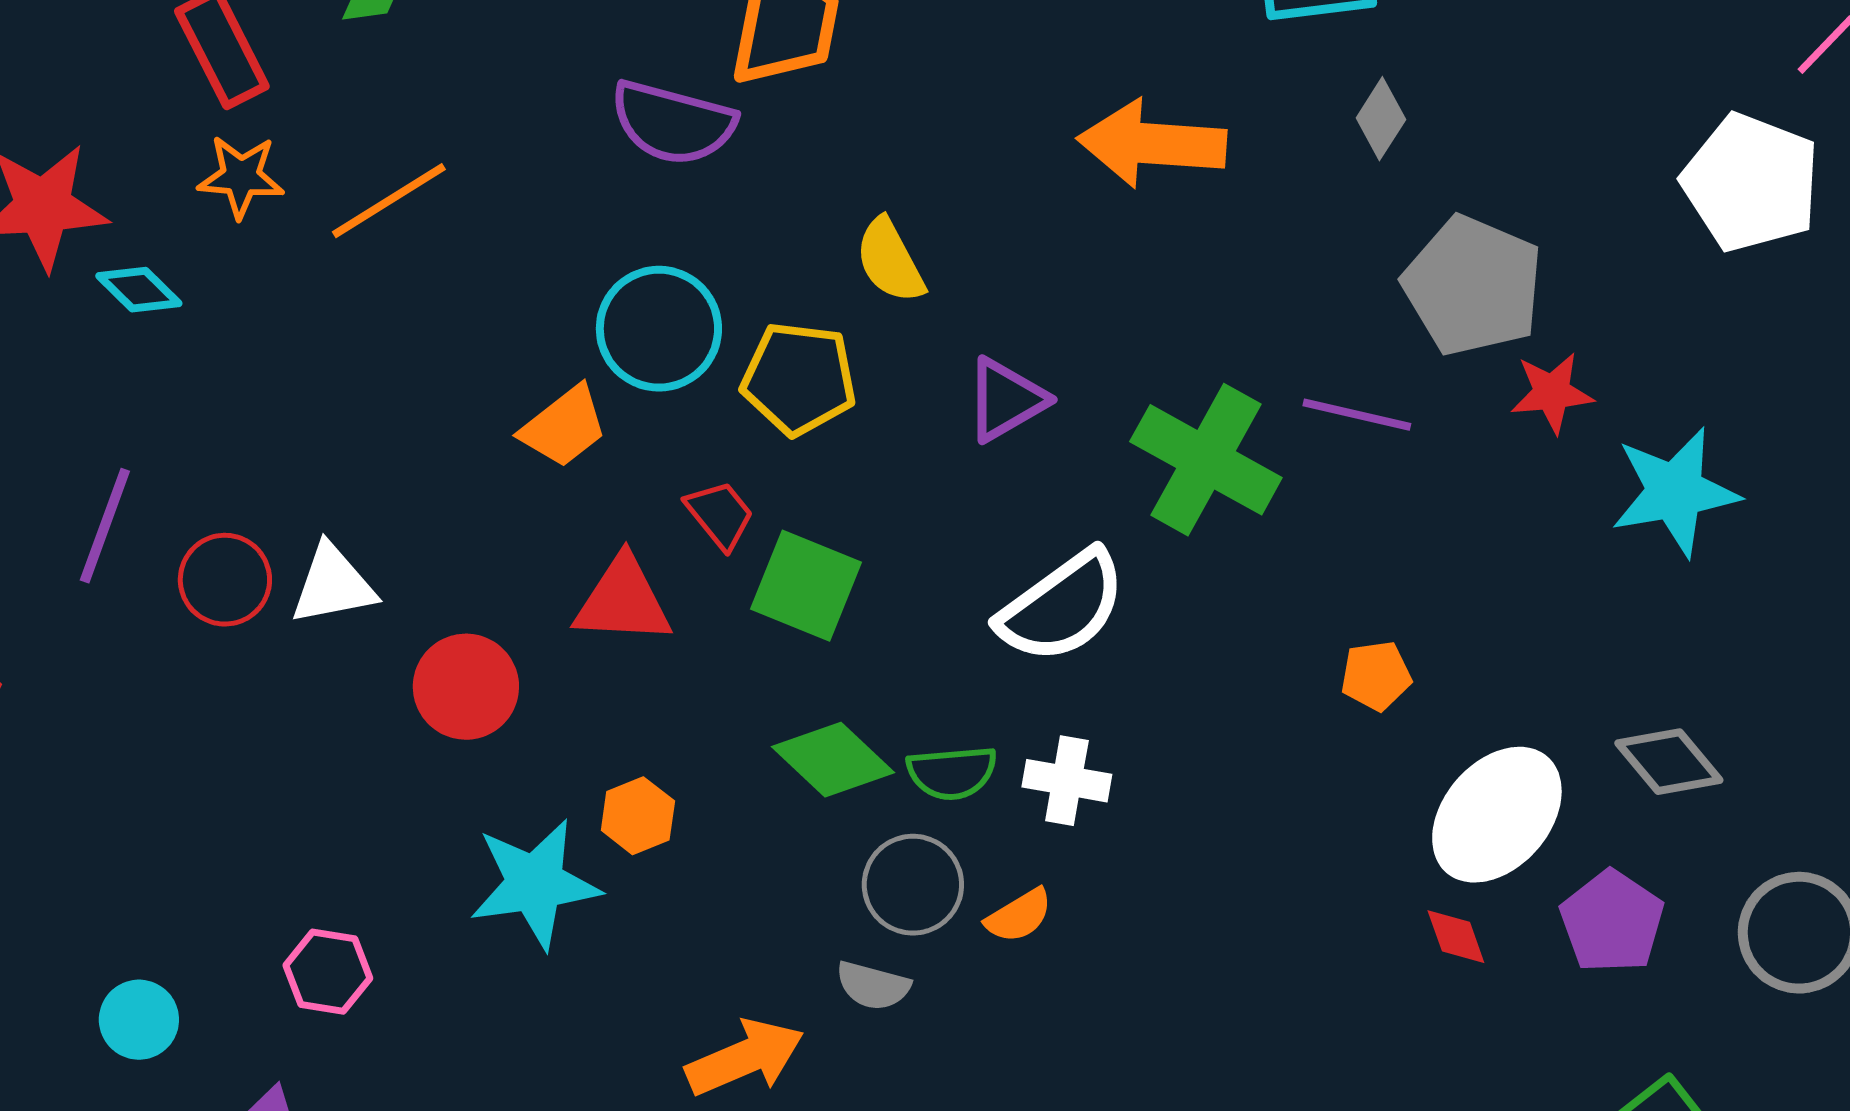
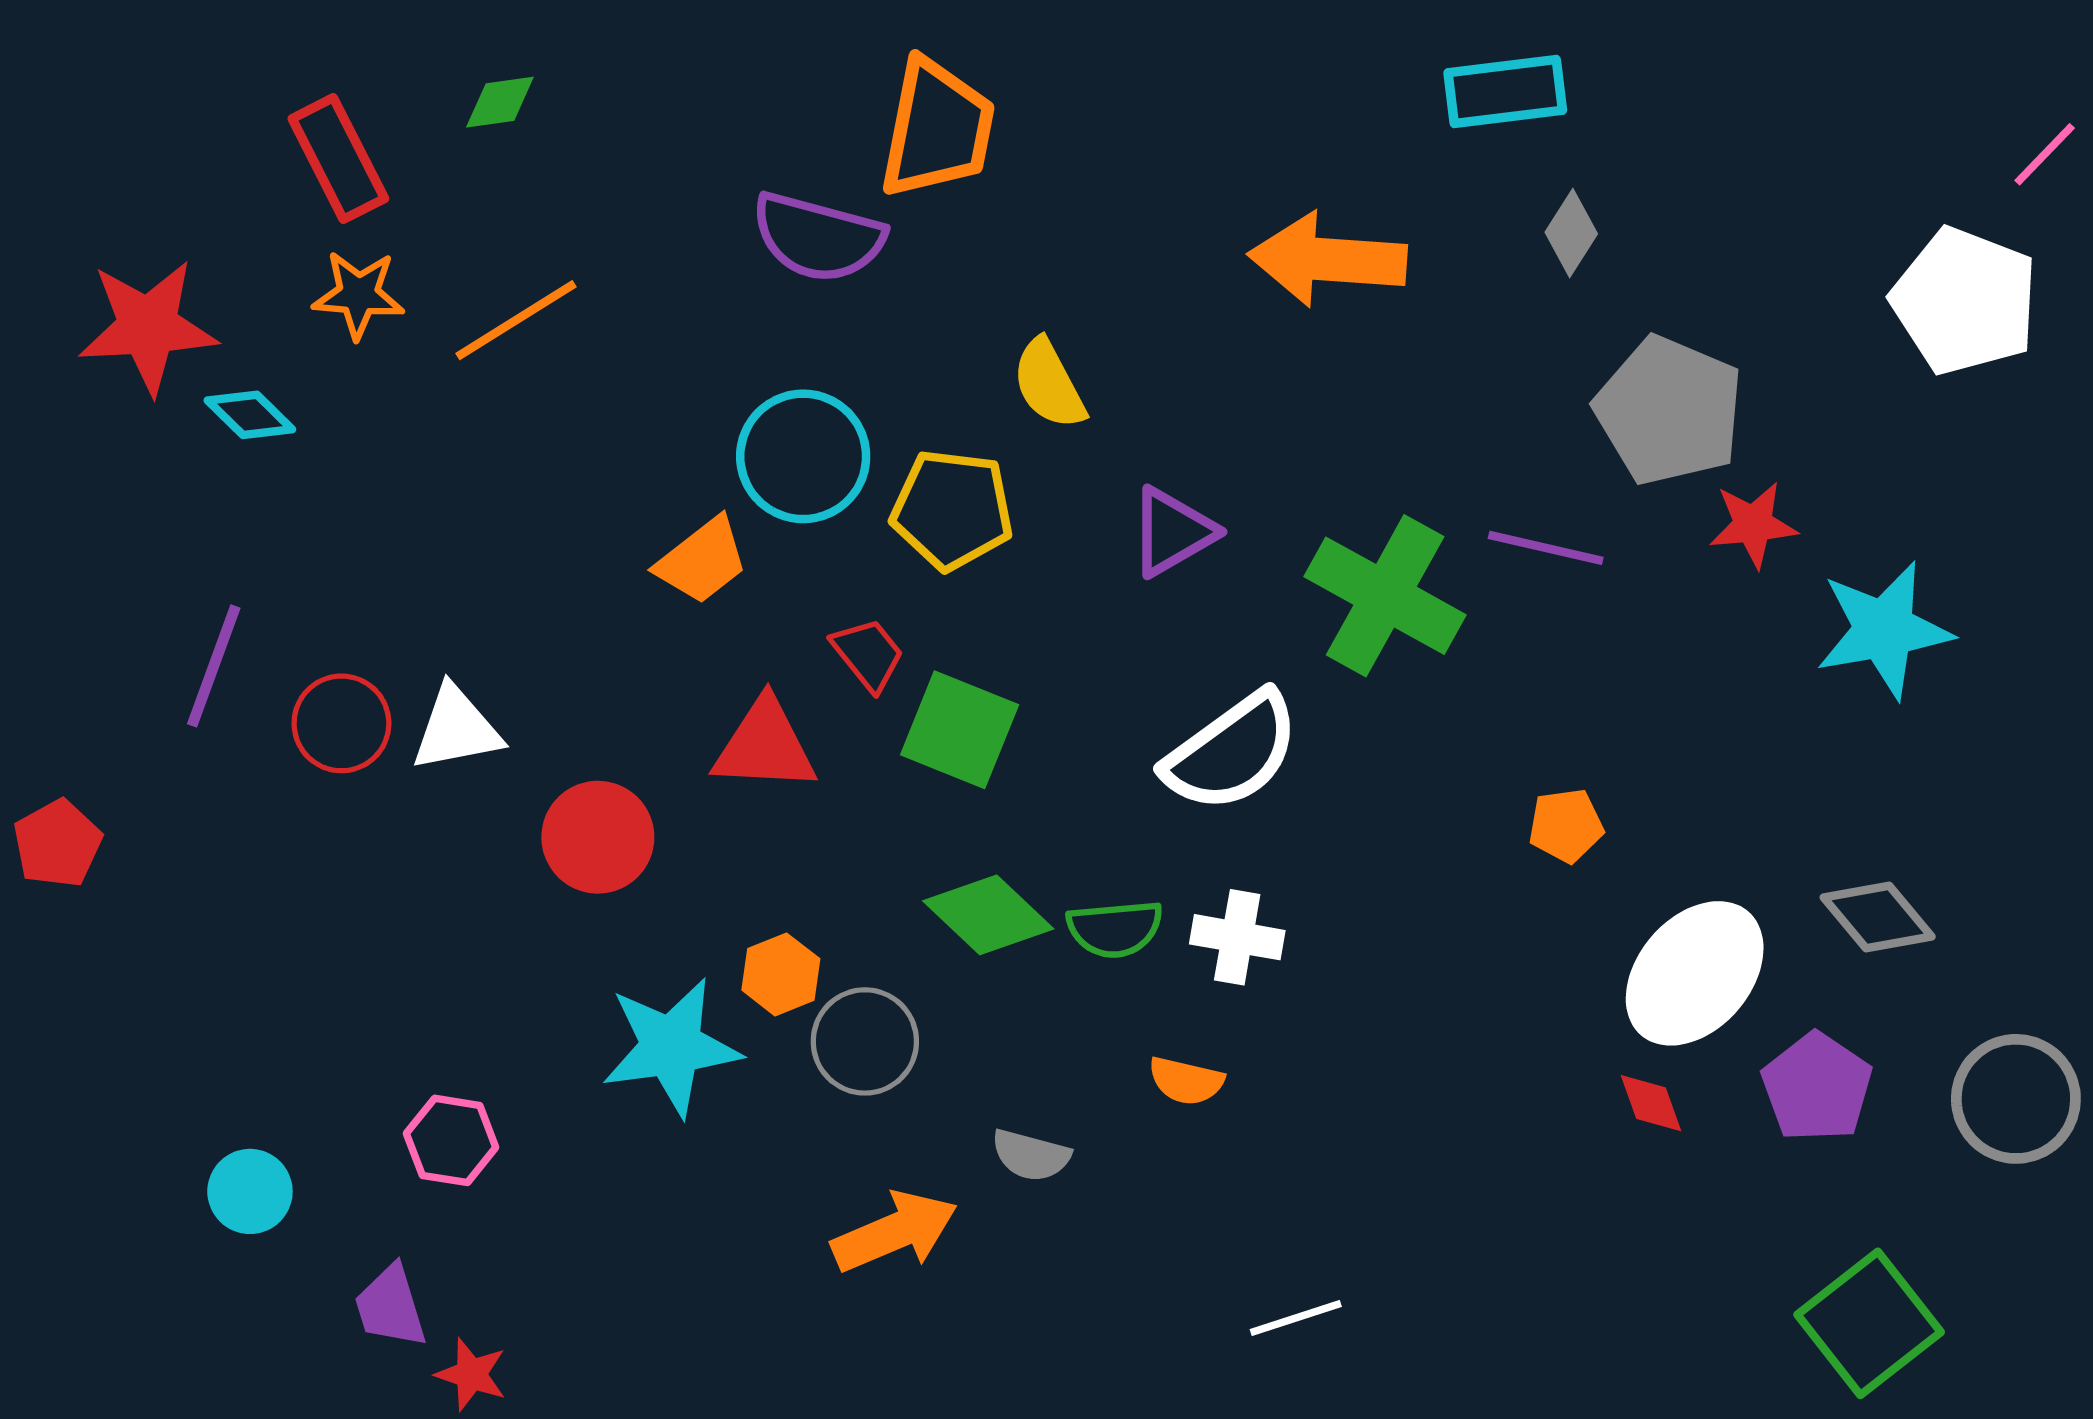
gray circle: (913, 885) -> (865, 1041), moved
orange semicircle: (1019, 916) -> (1186, 1081), turned 44

